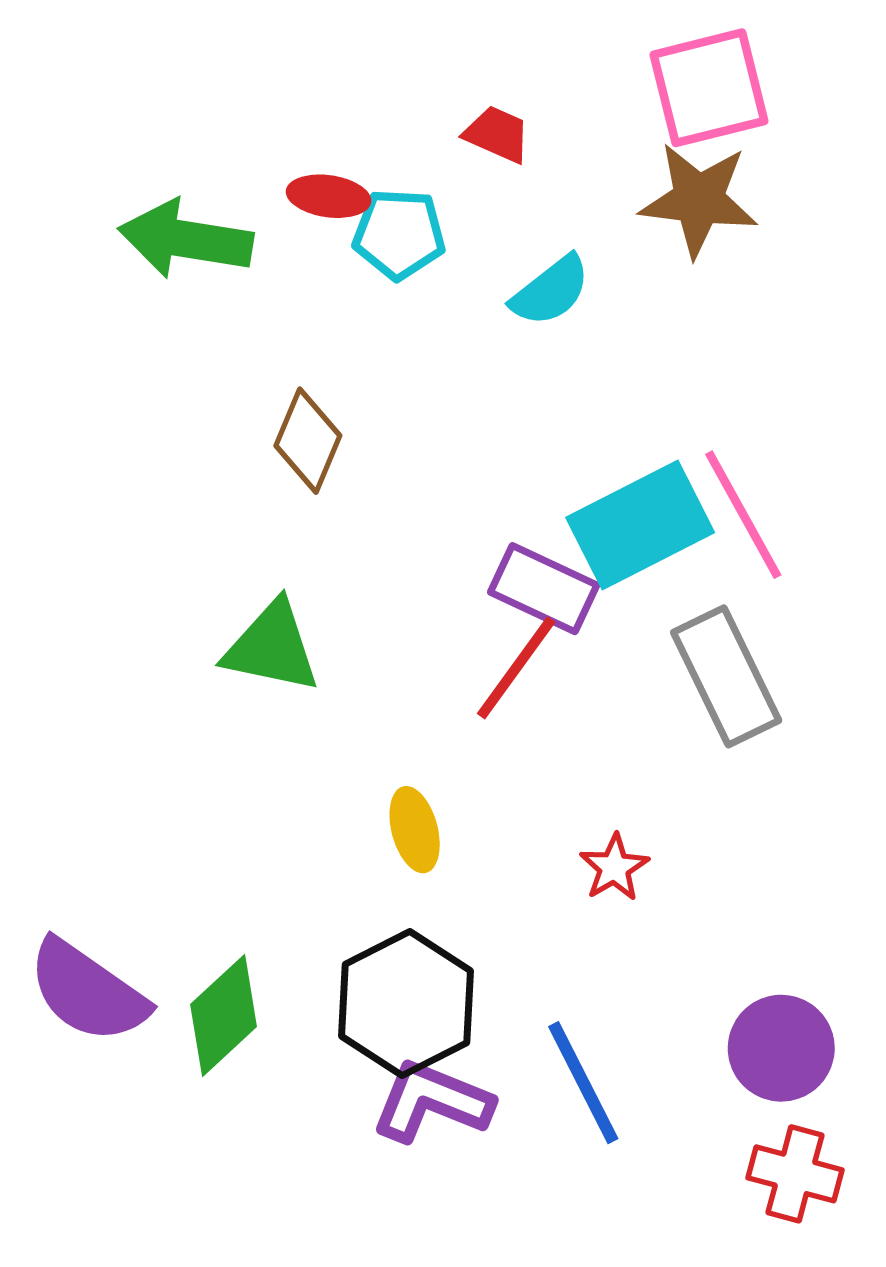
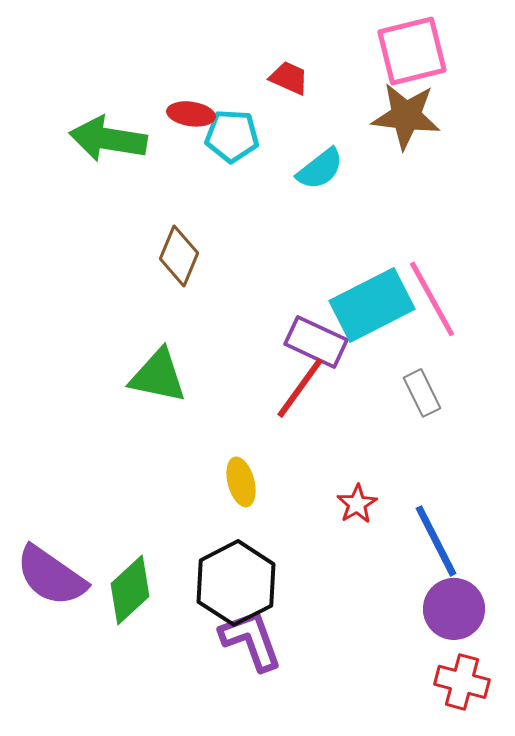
gray rectangle: (726, 676) -> (422, 393), size x0.6
blue line: (583, 1083) -> (436, 541), moved
purple L-shape: (432, 1102) -> (251, 640), turned 48

